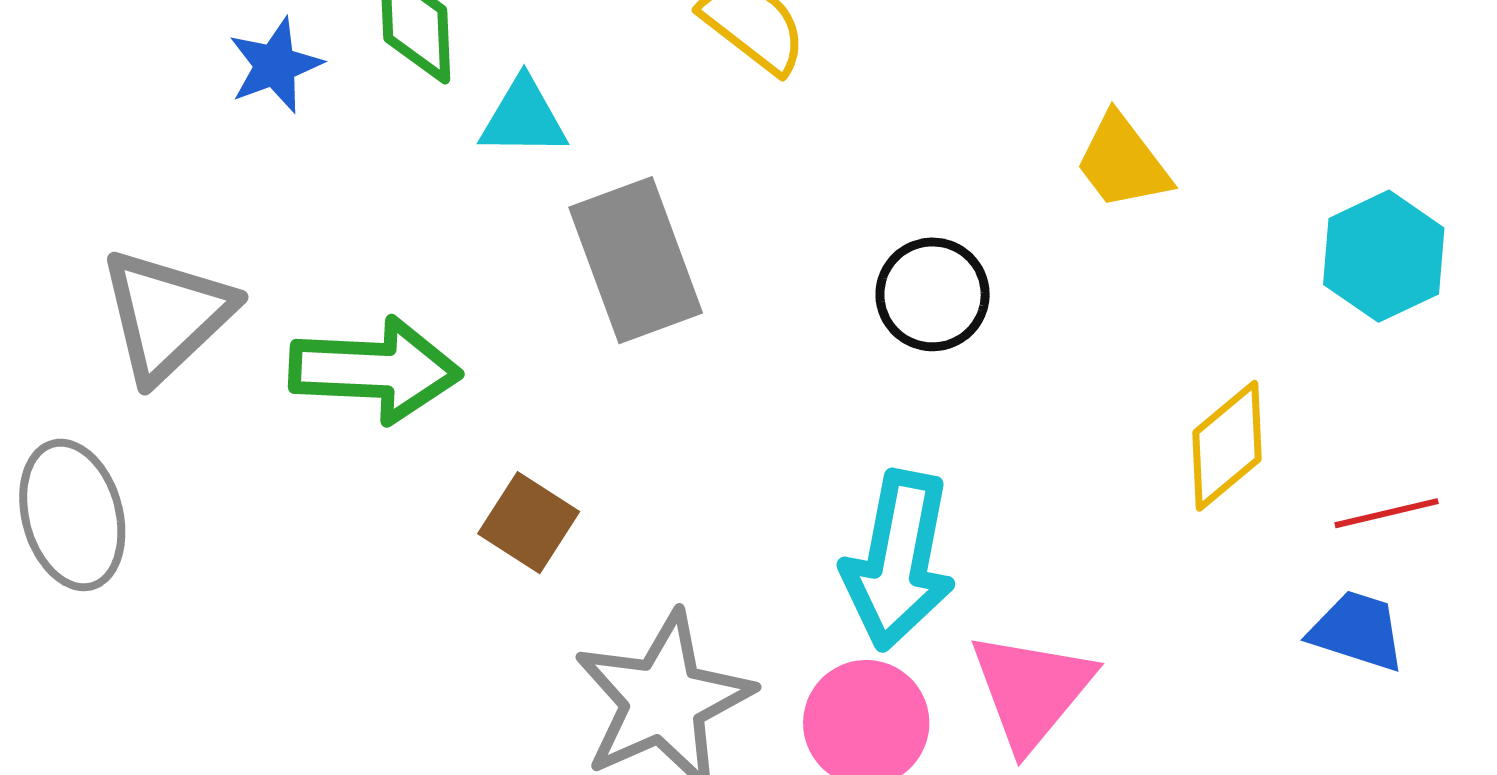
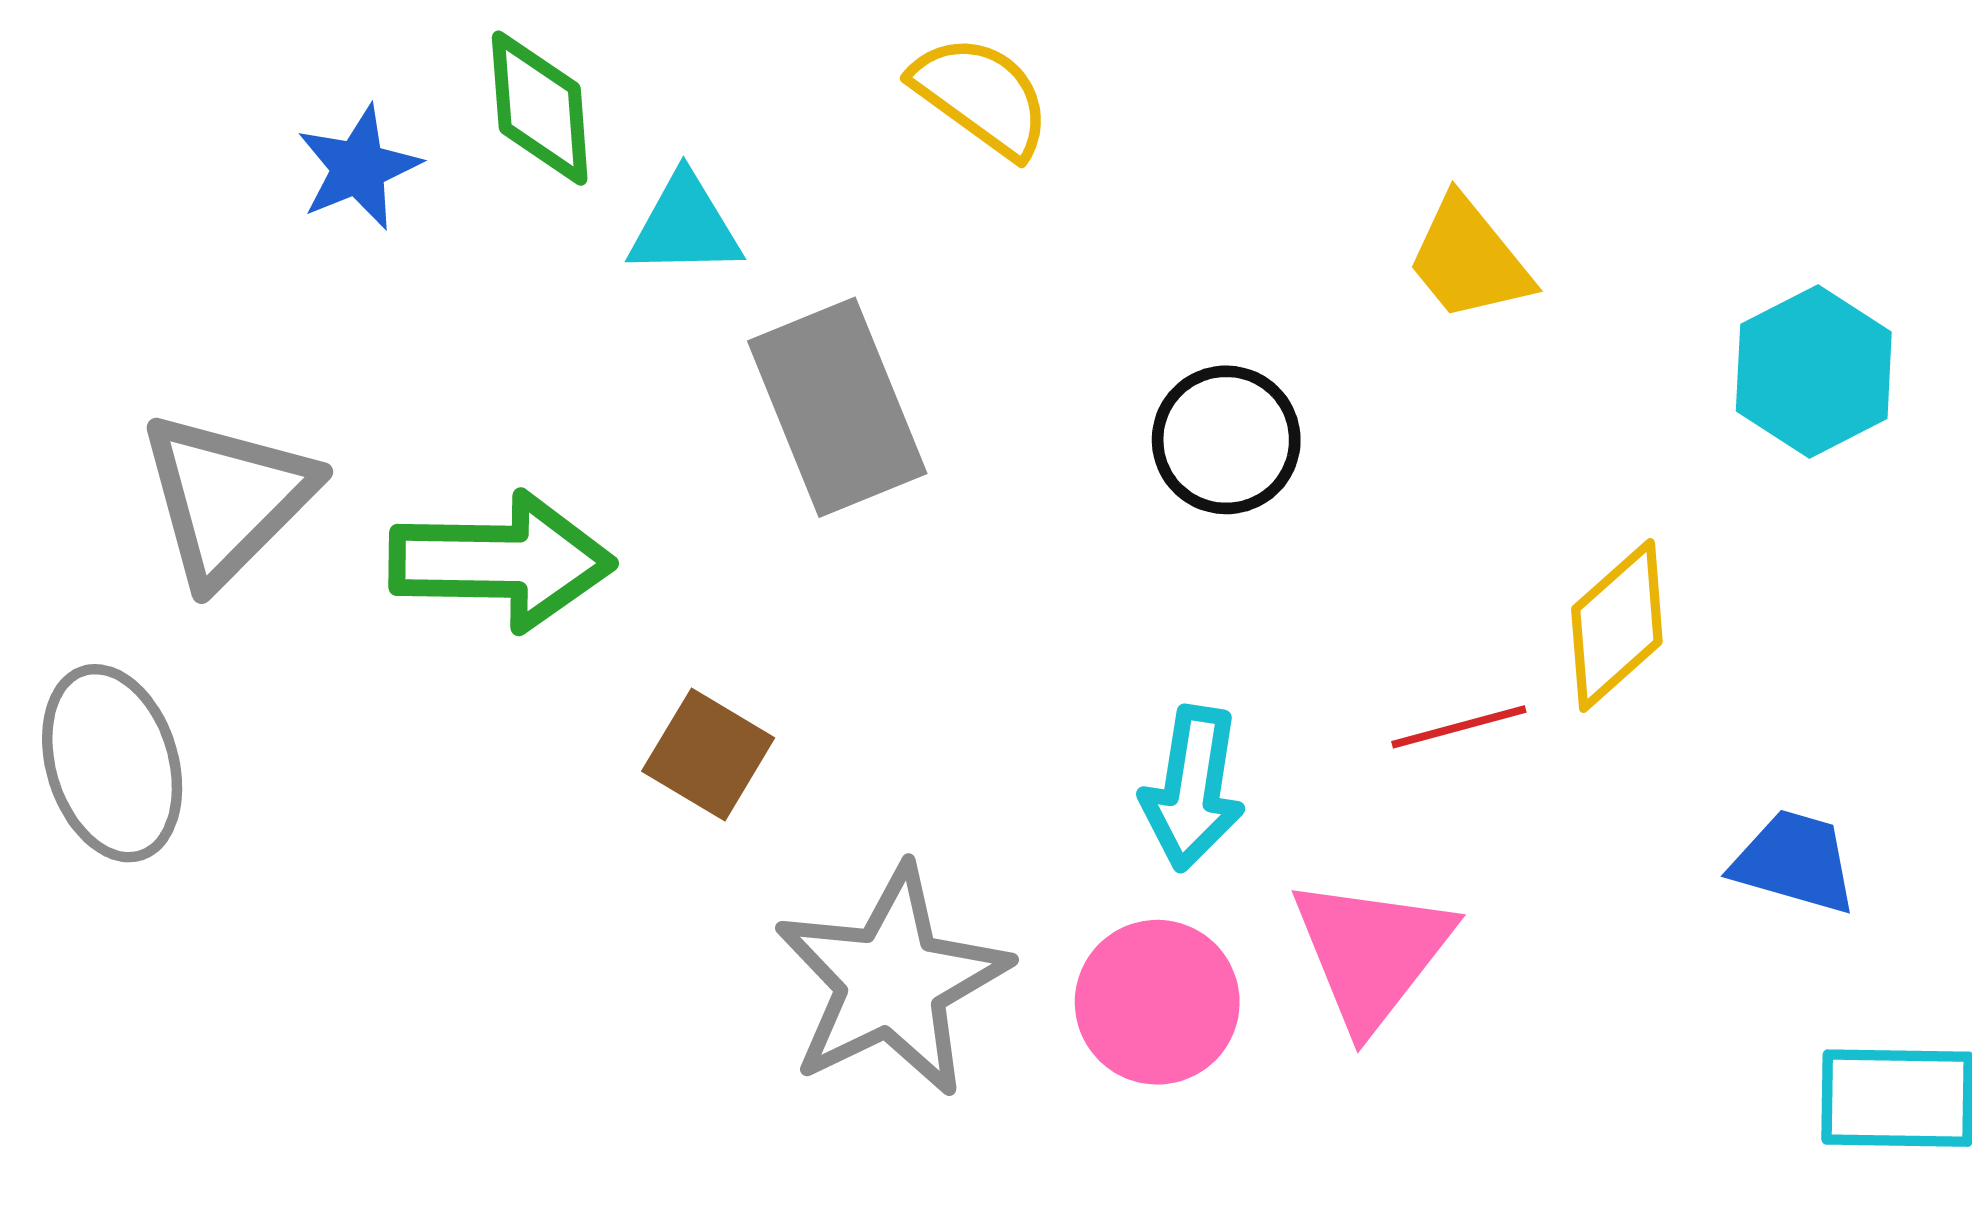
red line: (1387, 513) -> (1459, 727), moved
cyan arrow: (899, 560) -> (1193, 788), size x0.7

